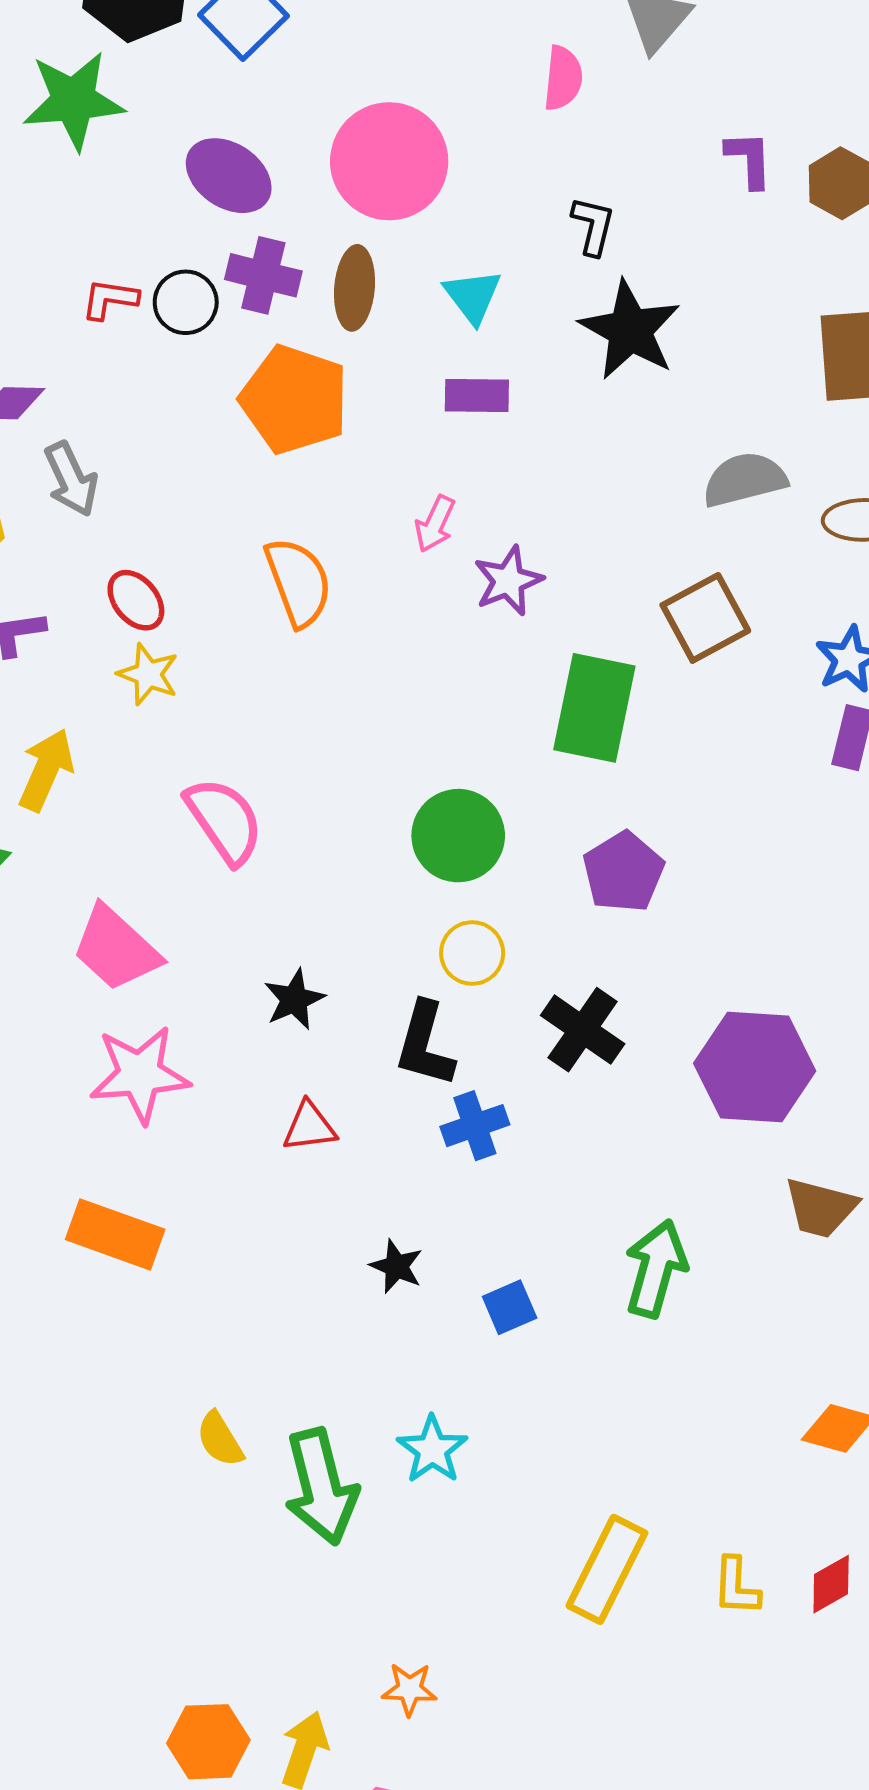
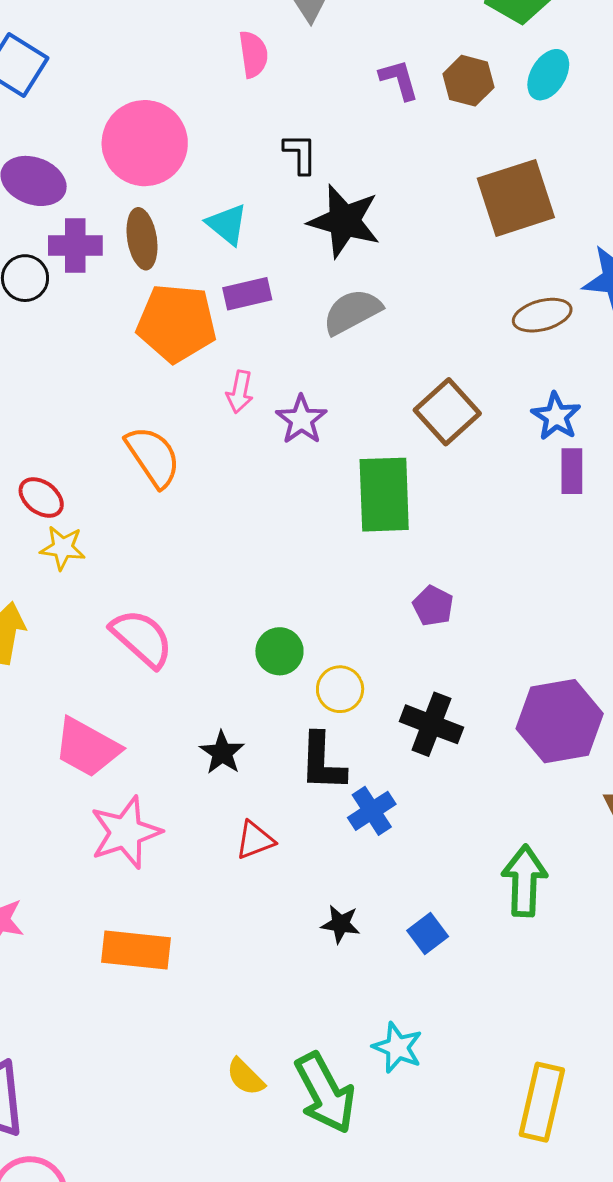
orange pentagon: (294, 399) -> (176, 323), moved
gray semicircle: (745, 479) -> (352, 312), moved
green circle: (458, 836) -> (279, 651), moved, size x0.7
purple pentagon: (623, 872) -> (433, 606), size x0.7

